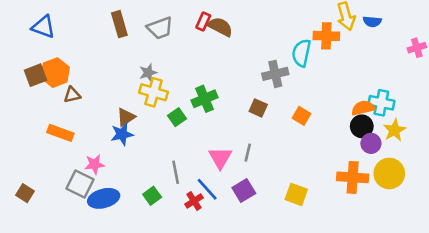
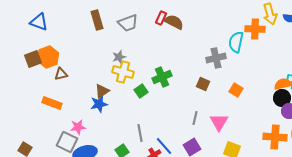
pink triangle: (220, 158) -> (219, 122), moved

